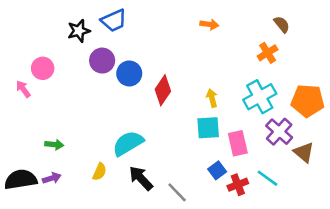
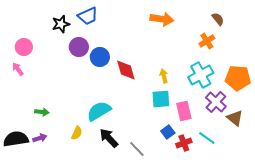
orange arrow: (209, 24) -> (162, 19), size x1.6
pink circle: (43, 68) -> (24, 47), moved
red diamond: (163, 90) -> (126, 70), turned -50

